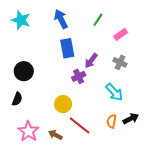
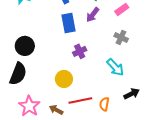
purple arrow: (91, 61) -> (93, 15), moved
black semicircle: (17, 99) -> (18, 74), size x1.6
orange semicircle: (112, 121) -> (104, 104), moved
red line: (80, 125) -> (80, 100), turned -50

